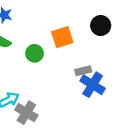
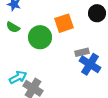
green circle: (35, 53) -> (40, 37), size x1.5

